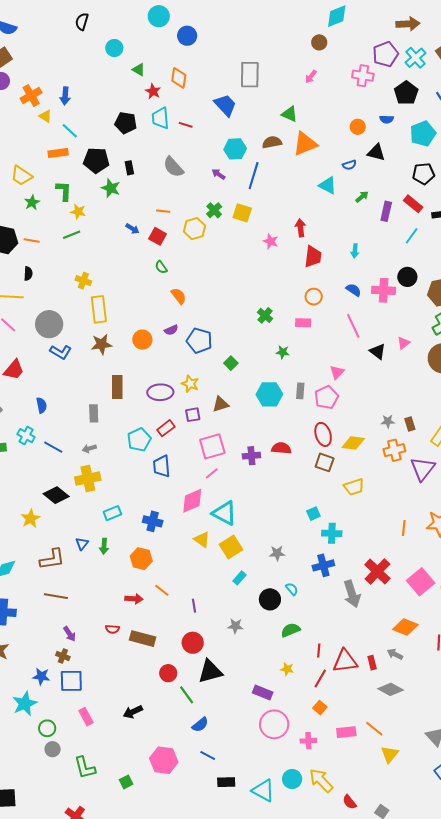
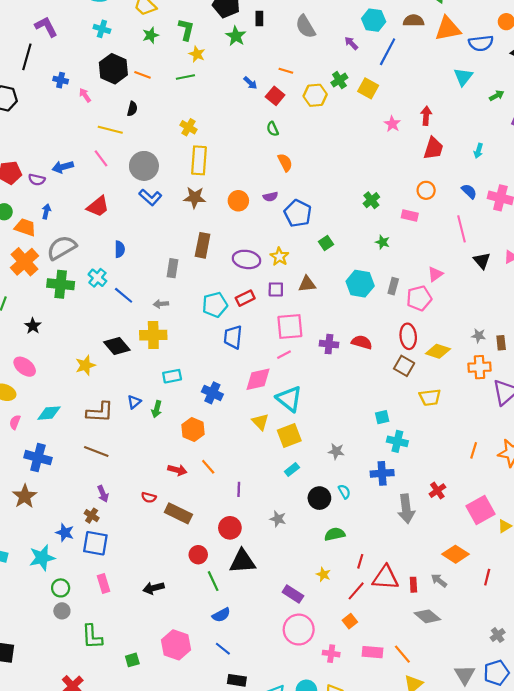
blue semicircle: (349, 165) -> (481, 43), moved, size x1.6
cyan triangle: (328, 185) -> (463, 77), turned 30
red cross: (377, 571) -> (437, 491), size x0.6

